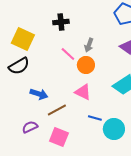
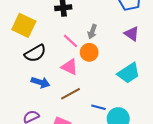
black semicircle: (19, 66) -> (35, 53), moved
pink triangle: (83, 92) -> (69, 67), moved
brown line: (57, 110) -> (70, 94), moved

